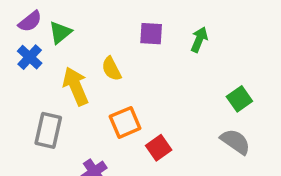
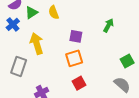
purple square: (151, 34) -> (76, 36), moved
yellow semicircle: (111, 69) -> (54, 12), moved
orange square: (125, 122) -> (74, 58), moved

